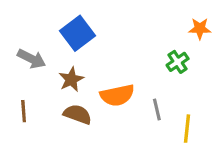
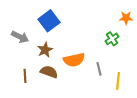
brown line: (24, 111) -> (25, 76), moved

